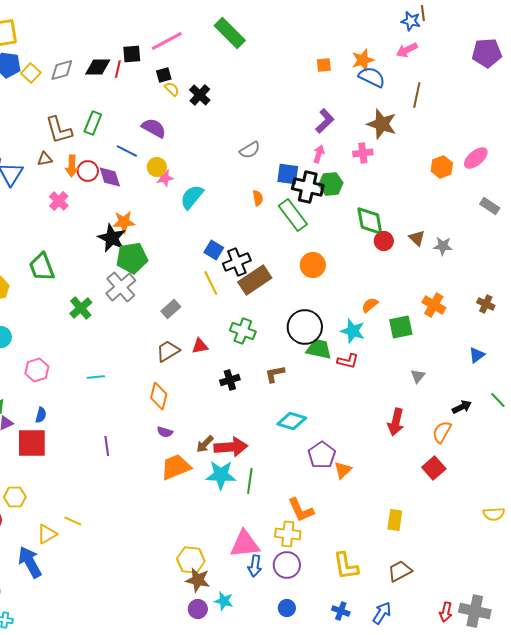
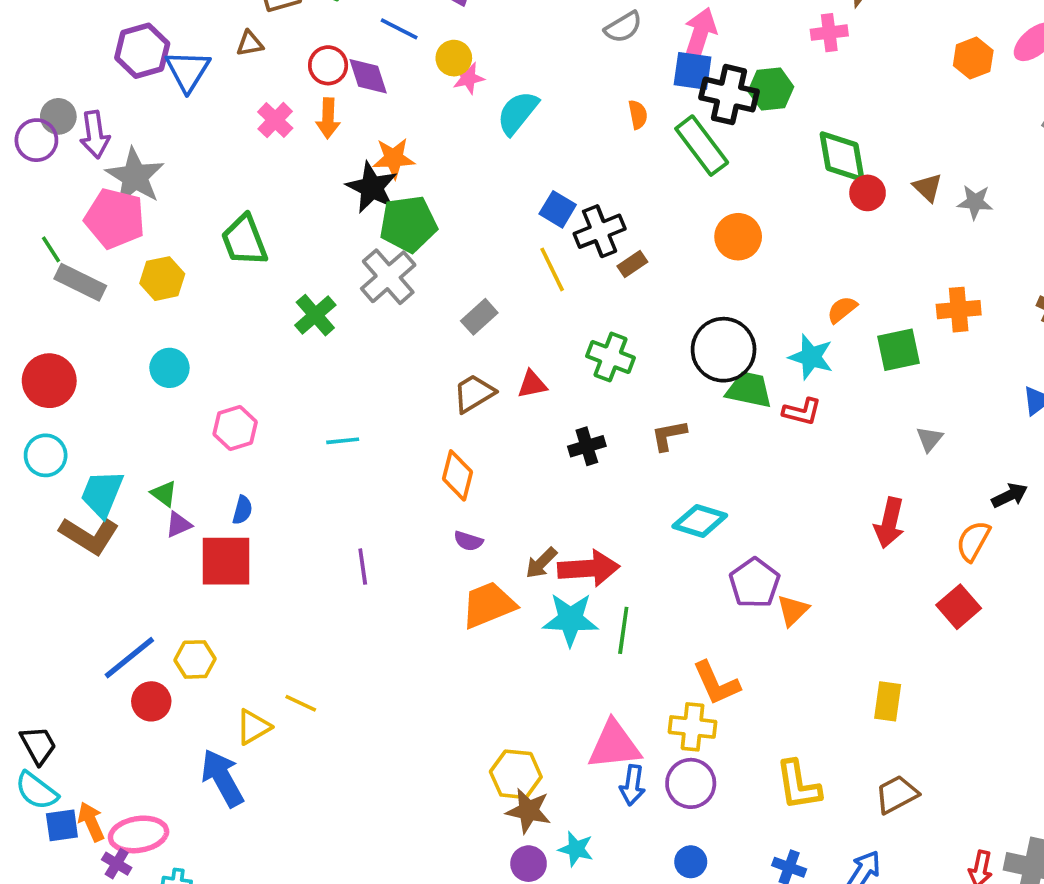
pink arrow: (319, 154) -> (700, 34), moved, size x1.6
orange arrow: (72, 166) -> (328, 118), moved
brown rectangle: (255, 280) -> (632, 264), size x0.5
orange cross: (434, 305) -> (959, 310), turned -35

